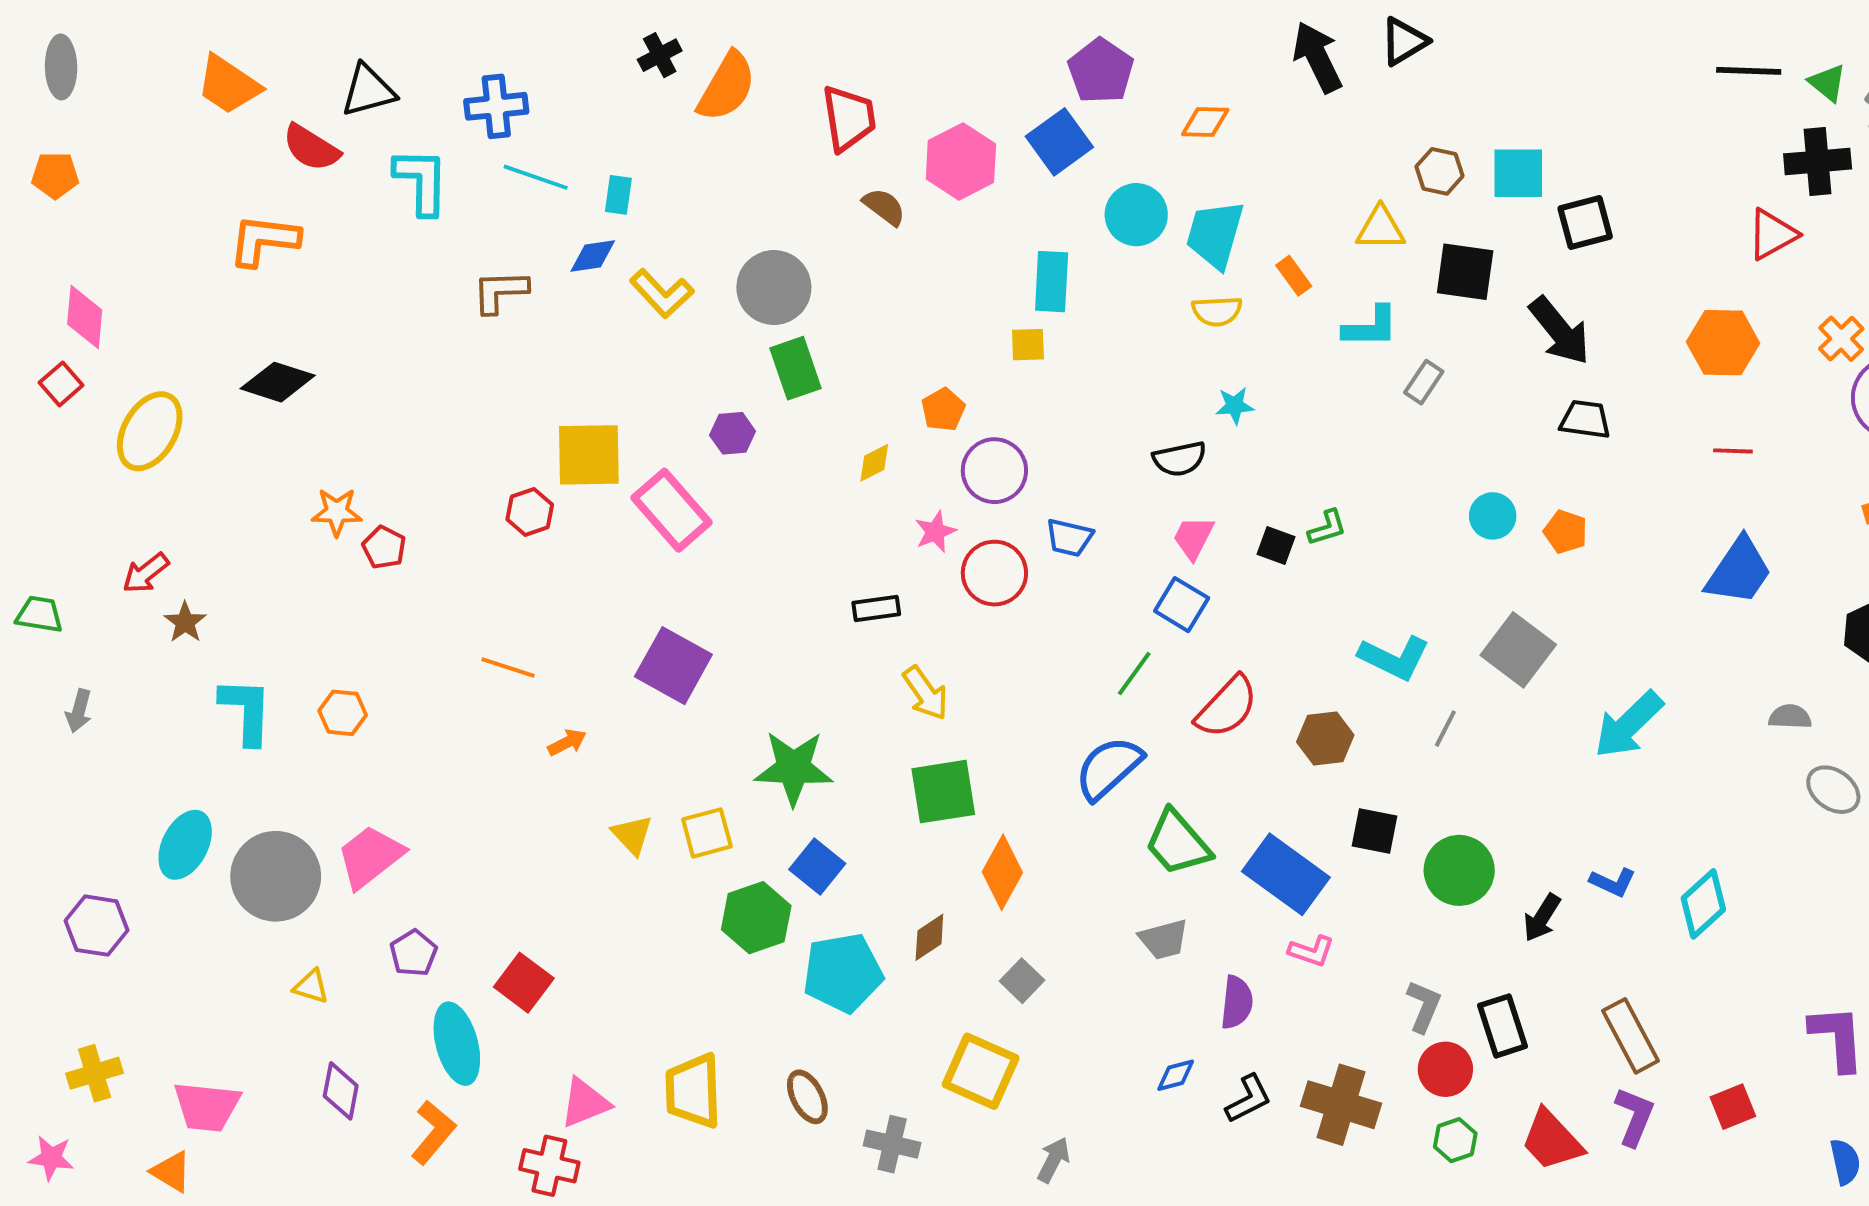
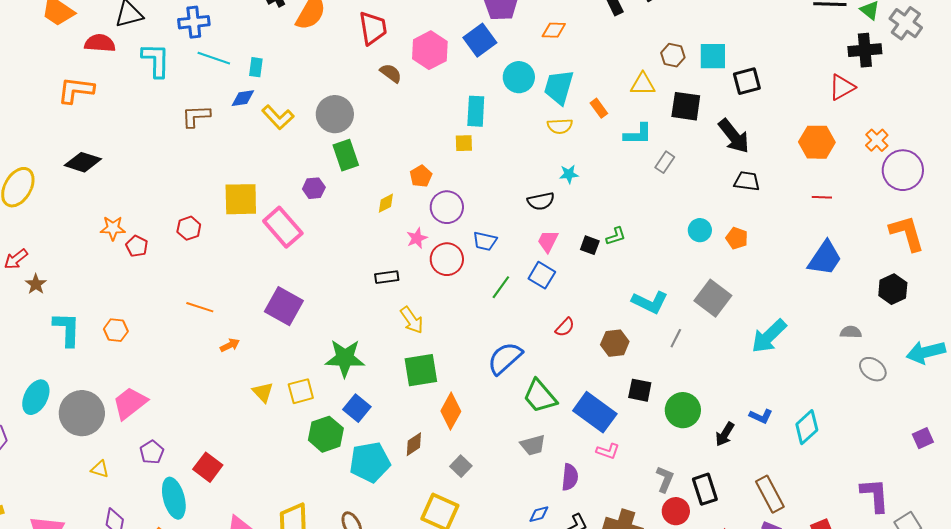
red semicircle: (311, 148) -> (100, 43), turned 152
red hexagon: (530, 512) -> (189, 228), moved
green line: (1134, 673) -> (501, 287), moved
red semicircle: (1227, 707) -> (565, 327), size x0.6

